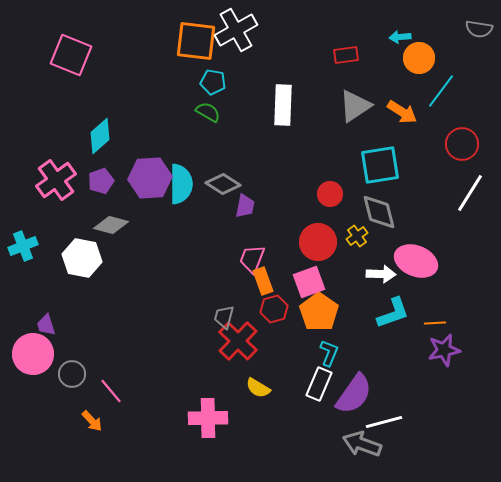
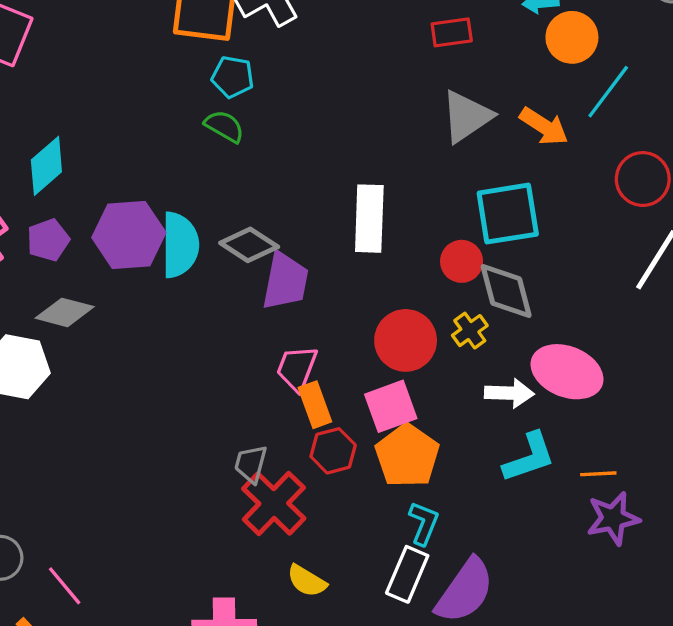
white rectangle: (283, 105) -> (369, 219), moved
red circle: (330, 194) -> (462, 261), moved
purple trapezoid: (245, 206) -> (285, 281), size x1.5

